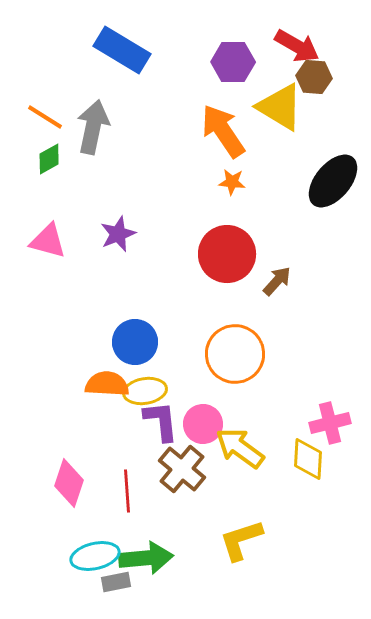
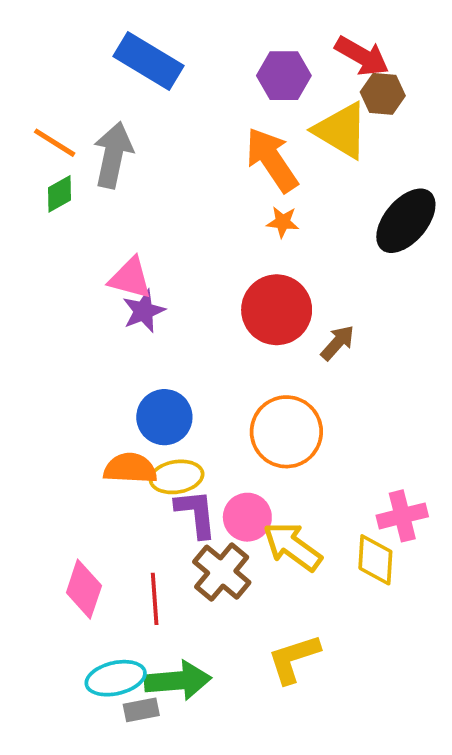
purple star: (118, 234) -> (144, 311), moved
pink triangle: (48, 241) -> (130, 278), moved

